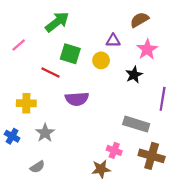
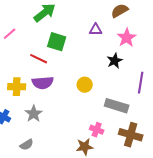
yellow circle: (101, 60) -> (85, 85), moved
purple semicircle: (77, 99) -> (43, 83), moved

